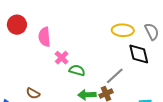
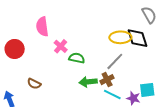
red circle: (17, 25) -> (15, 49), moved
yellow ellipse: (123, 30) -> (120, 37), moved

